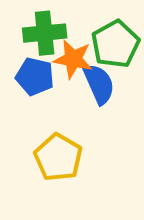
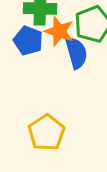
yellow pentagon: (58, 157) -> (46, 133), moved

